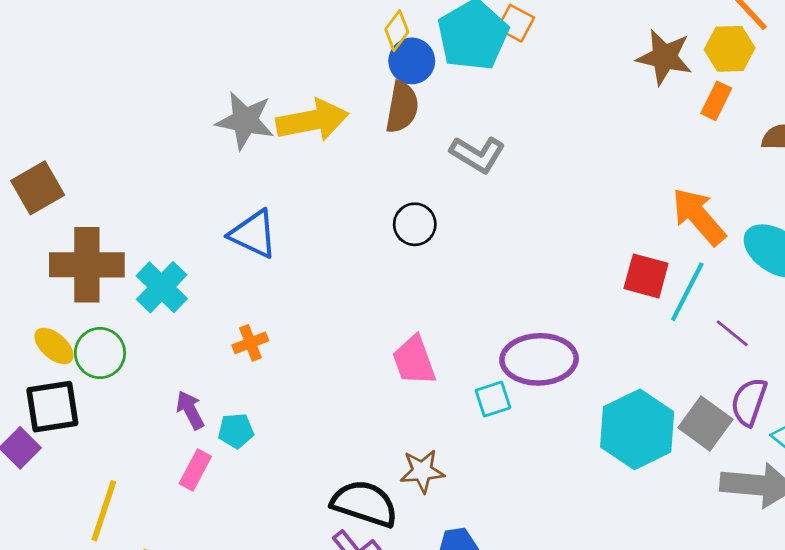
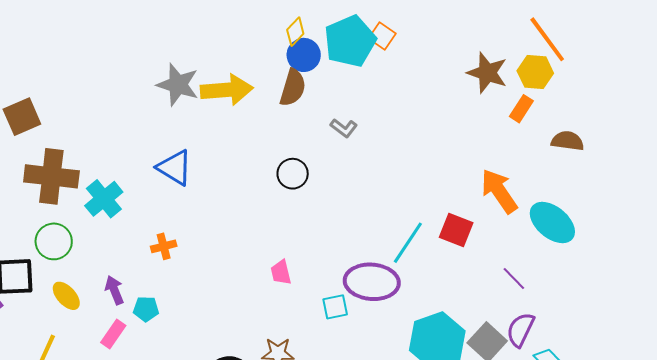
gray L-shape: (478, 154) -> (344, 128), size x0.7
cyan line: (687, 292) -> (408, 243), moved
yellow ellipse: (54, 346) -> (66, 296), moved
pink trapezoid: (414, 360) -> (281, 272), size x0.7

